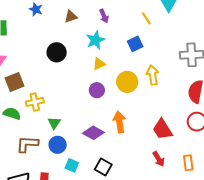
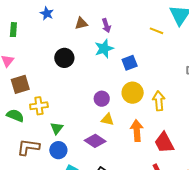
purple arrow: (104, 16) -> (106, 25), moved
yellow line: (146, 18) -> (157, 31), turned -40
blue square: (135, 44) -> (130, 63), moved
yellow triangle: (99, 64) -> (107, 120), moved, turned 32
yellow arrow: (153, 75) -> (159, 101), moved
orange arrow: (119, 122) -> (137, 131), moved

